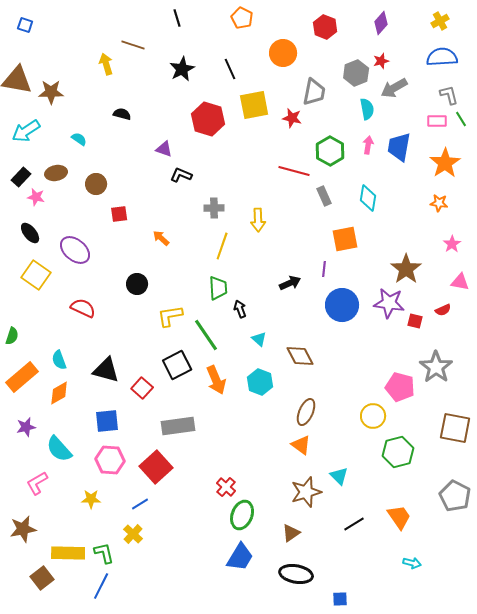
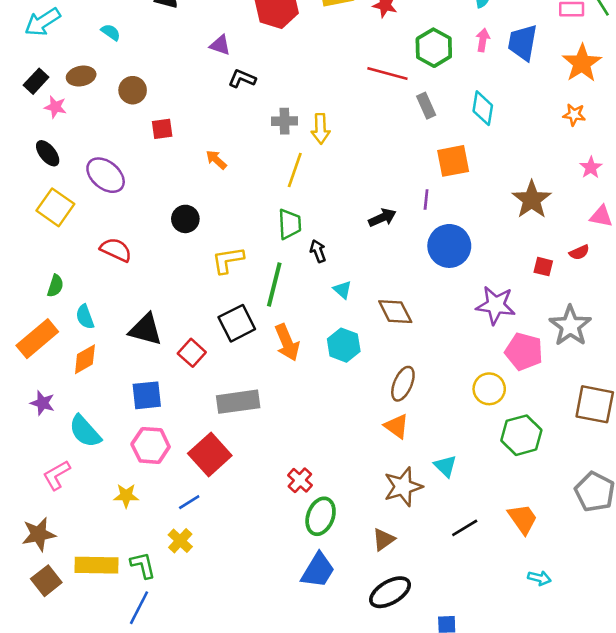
yellow arrow: (258, 220) -> (321, 129), moved
purple star: (389, 303) -> (496, 305), moved
green line: (206, 335) -> (274, 285), turned 48
green semicircle: (12, 336) -> (55, 286), moved
purple star: (26, 427) -> (42, 403), turned 30
black ellipse: (296, 574) -> (390, 592), turned -40
brown square: (42, 578) -> (46, 581), moved

